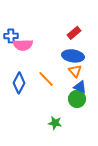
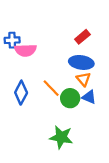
green circle: (77, 99) -> (70, 98), moved
green star: (55, 123) -> (61, 137), size x1.5

